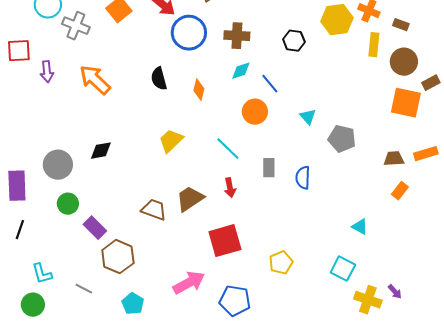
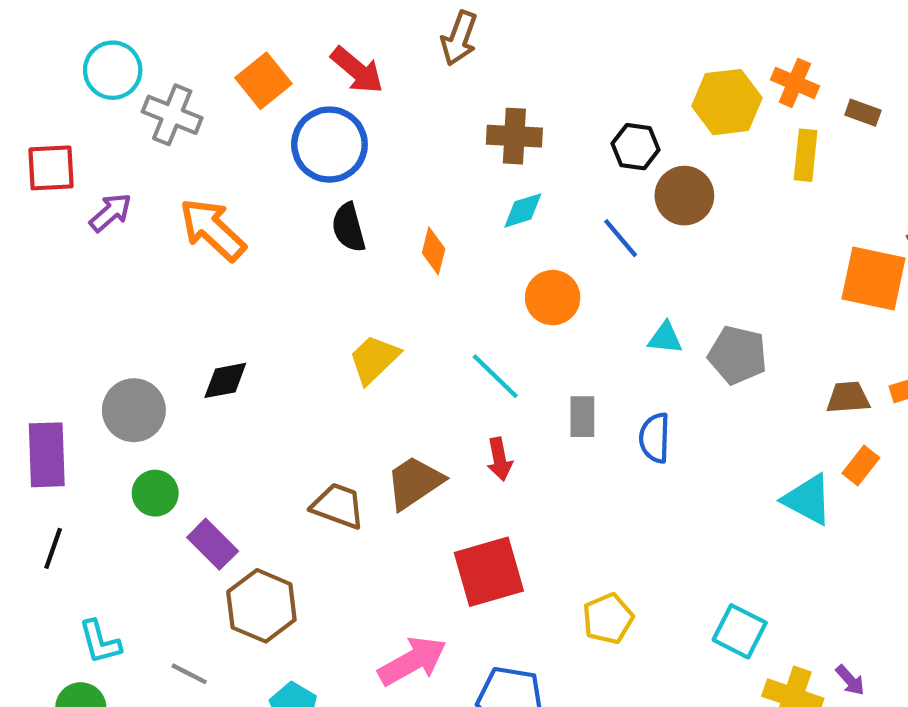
blue circle: (189, 33) -> (329, 145), moved
brown circle: (404, 62) -> (684, 196), moved
purple arrow: (47, 72) -> (111, 213), turned -125
blue line: (270, 84) -> (621, 238), moved
cyan triangle: (308, 117) -> (665, 338), moved, turned -42
cyan triangle: (360, 227) -> (808, 500), moved, size x1.5

